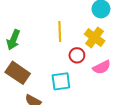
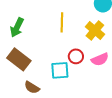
red circle: (77, 55) -> (76, 56), moved

